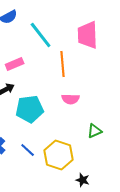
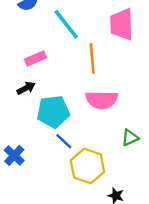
pink semicircle: (71, 99) -> (102, 100), size x1.5
blue line: (28, 150) -> (64, 141), moved

